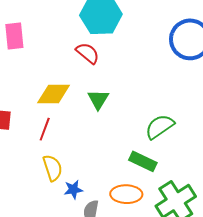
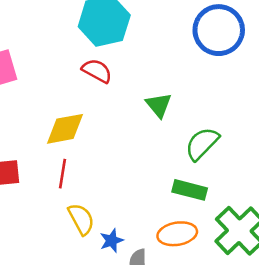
green triangle: (98, 99) -> (159, 105), moved

